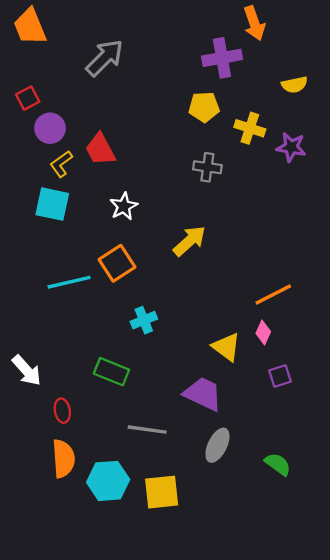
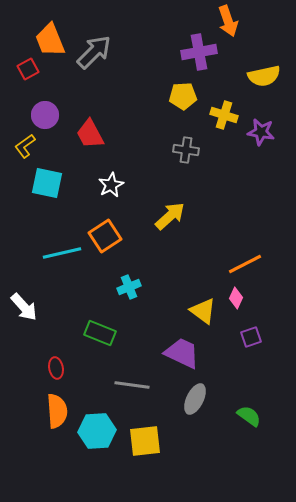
orange trapezoid: (30, 27) -> (50, 40), moved
yellow semicircle: (294, 85) -> (264, 76), size x1.4
red square: (28, 98) -> (28, 69), moved
yellow L-shape: (61, 164) -> (25, 146), moved
white arrow: (27, 370) -> (24, 307), moved

